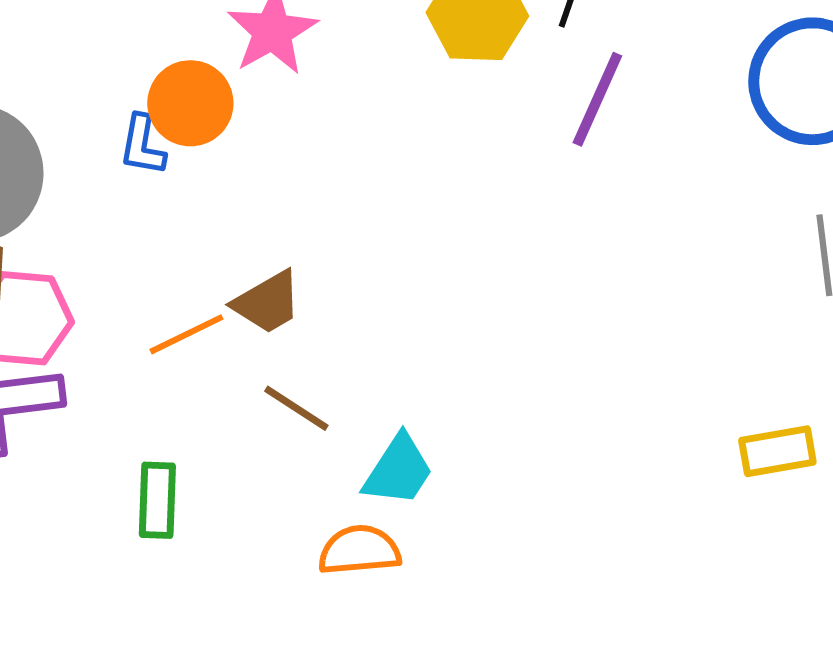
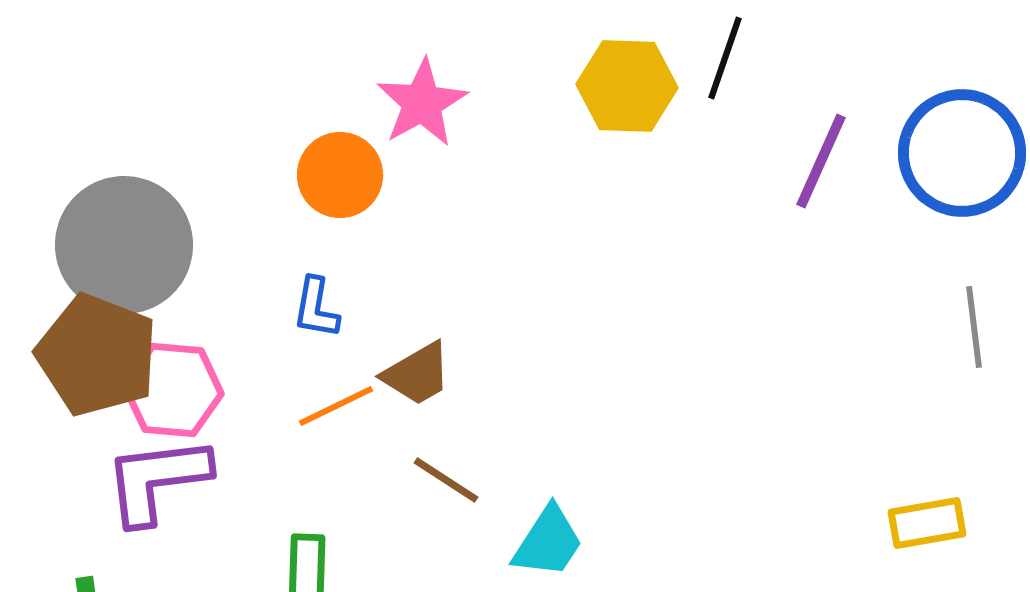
purple line: (597, 99) -> (821, 161), moved
blue L-shape: (142, 145) -> (316, 308), moved

